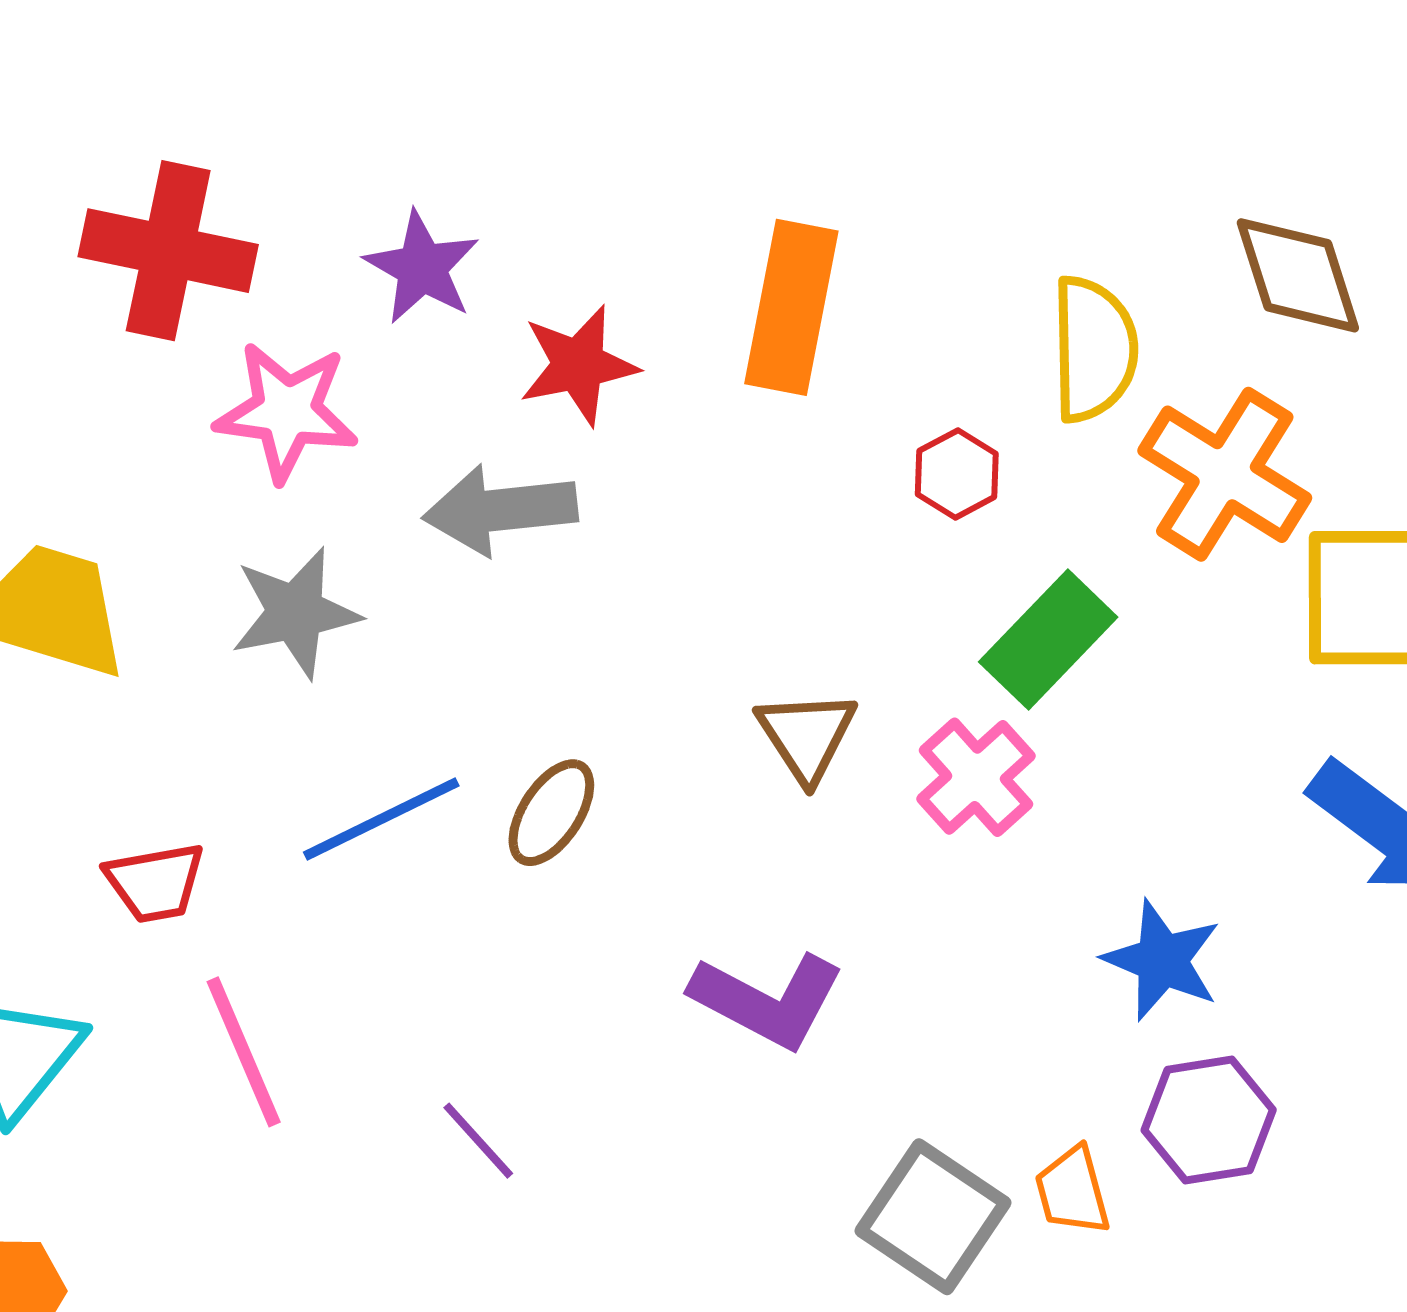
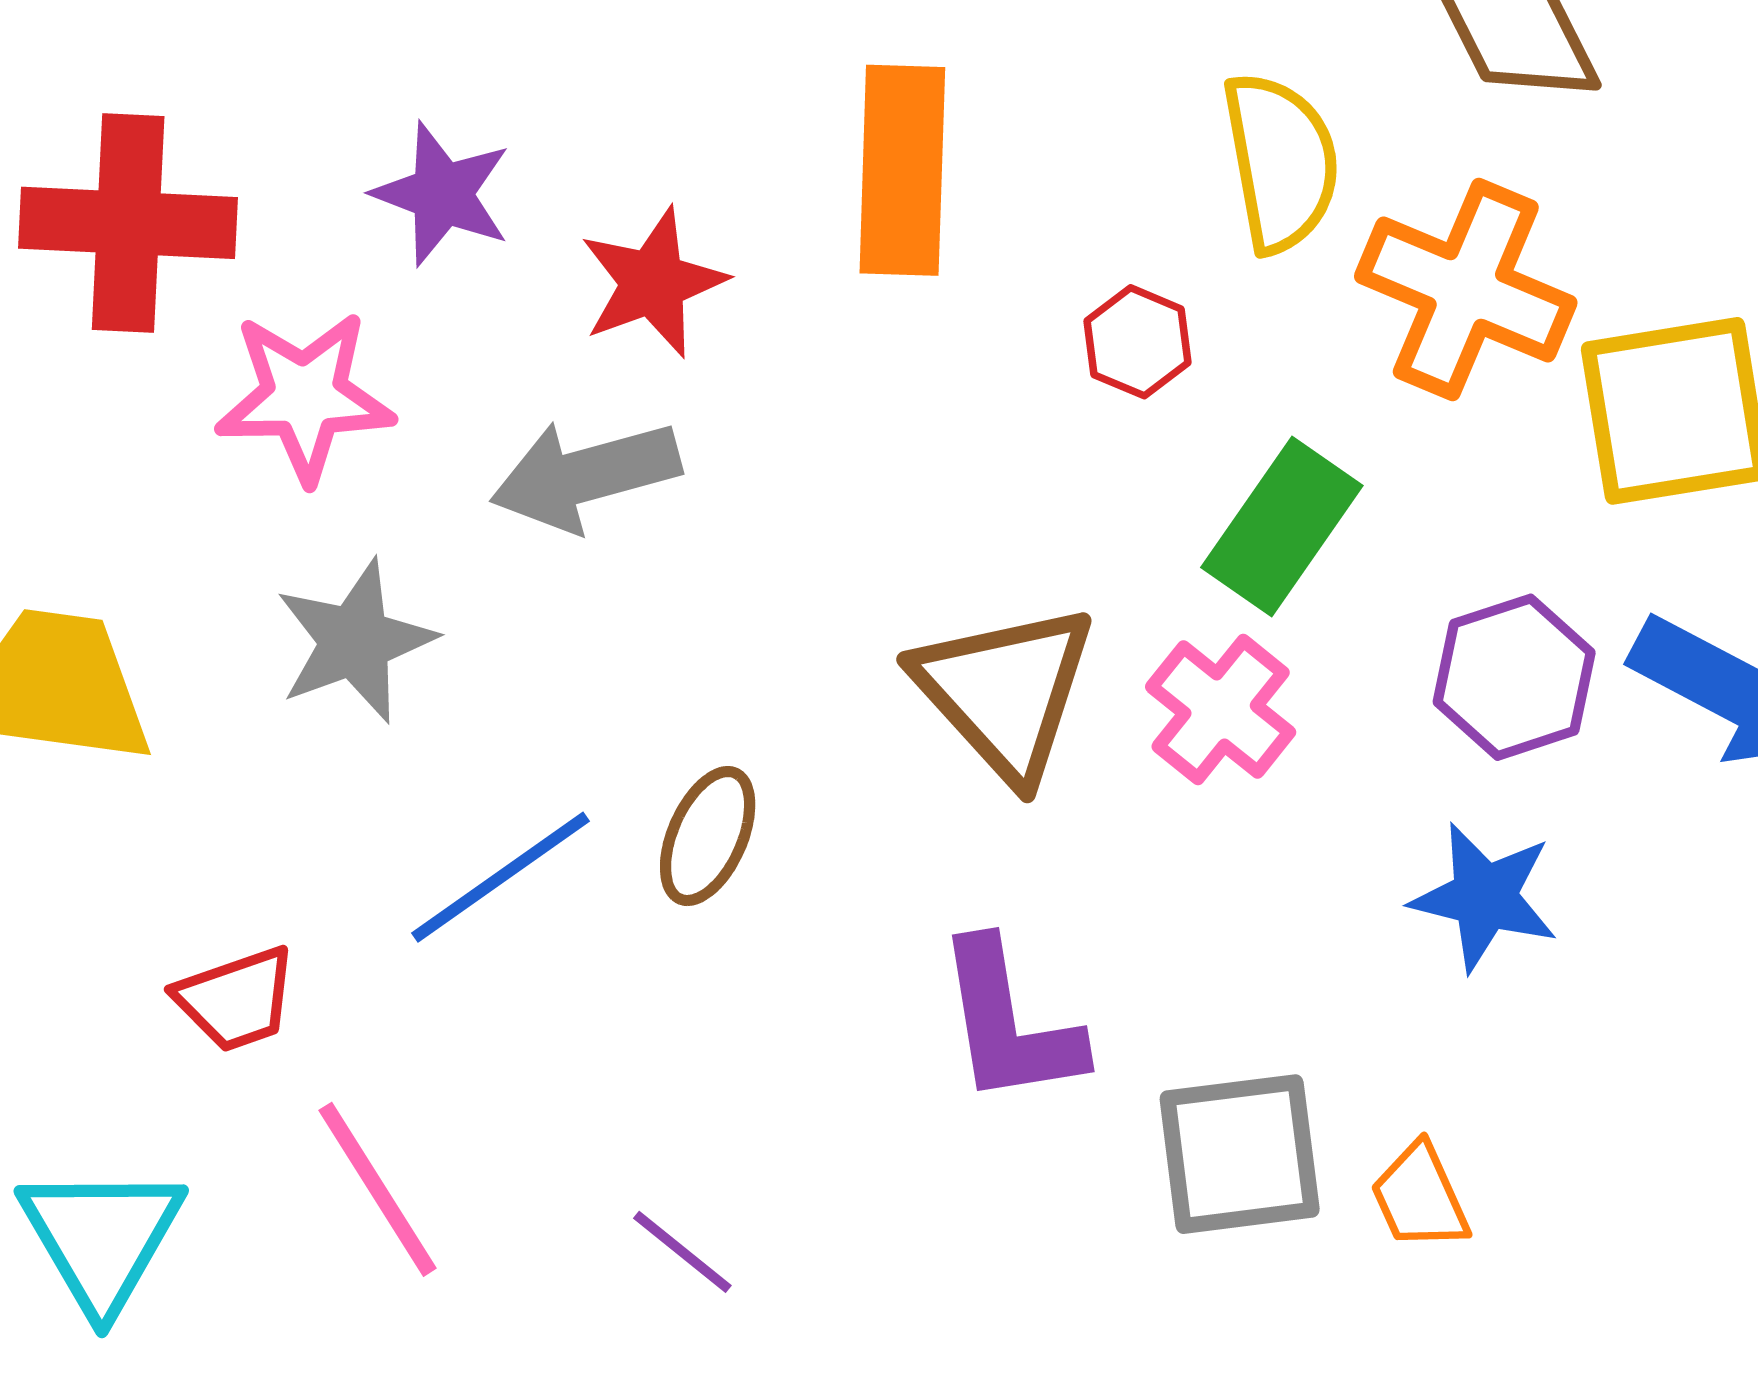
brown triangle: (807, 736) -> (1005, 692), size x1.5
purple L-shape: (767, 1000) -> (1009, 1023), turned 62
purple hexagon: (1209, 1120) -> (1514, 677), moved
gray square: (933, 1217) -> (1240, 1154), moved, turned -32

